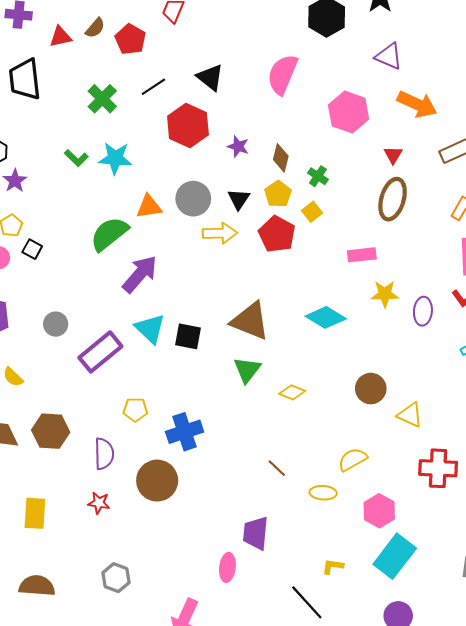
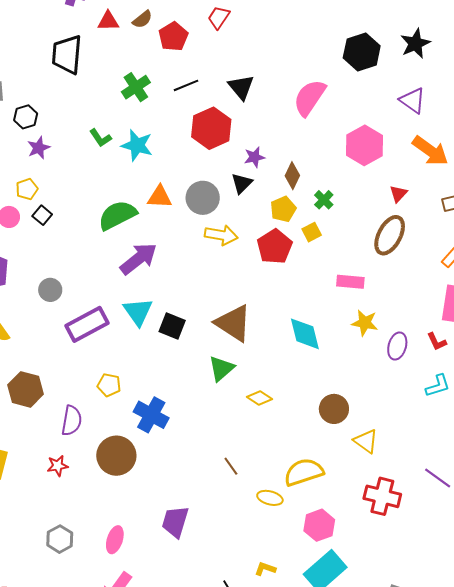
purple star: (238, 146) -> (254, 157), turned 30
black triangle: (239, 199) -> (242, 183), moved
cyan diamond: (326, 317) -> (305, 334), turned 33
blue cross: (185, 432) -> (151, 415), turned 36
yellow semicircle: (353, 459) -> (304, 472), size x1.4
red star: (99, 503) -> (58, 466), turned -30
purple trapezoid: (256, 533) -> (175, 522), moved
pink ellipse: (227, 567) -> (115, 540), moved

